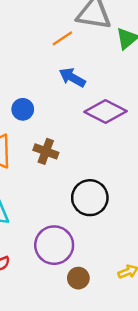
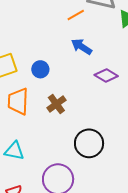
purple diamond: (106, 112) -> (106, 76), size x0.7
brown cross: (46, 151) -> (56, 104), turned 30

